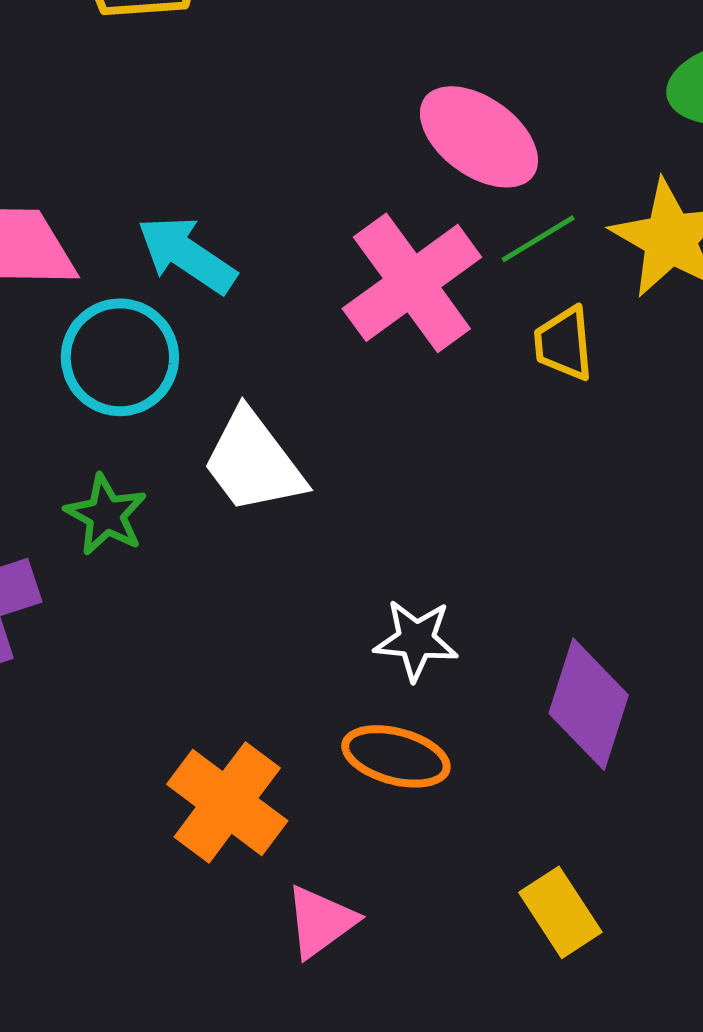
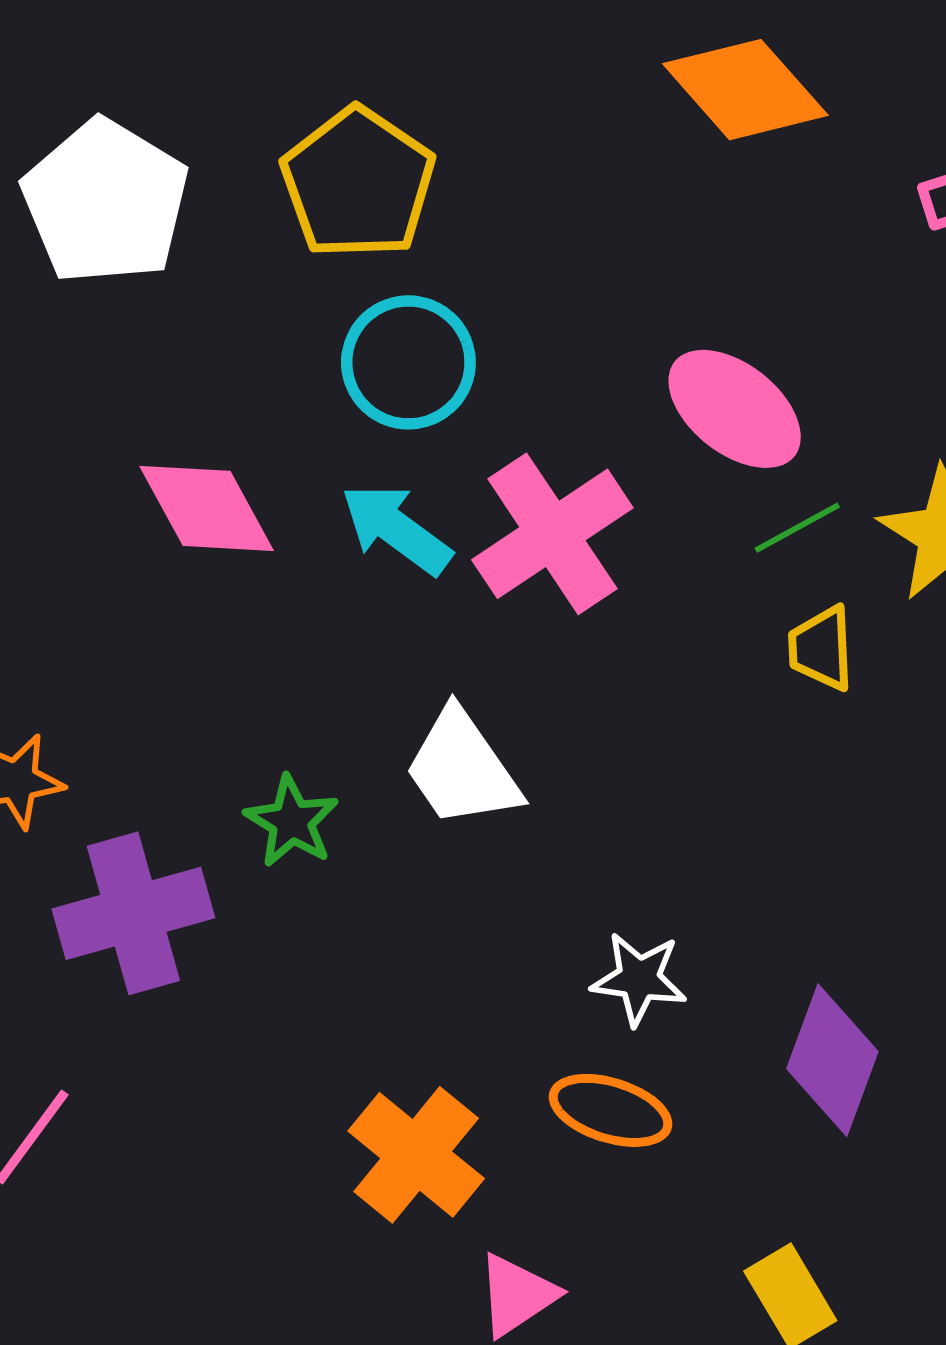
pink cross: (412, 283) -> (552, 534), moved
cyan circle: (120, 357) -> (408, 362), moved

